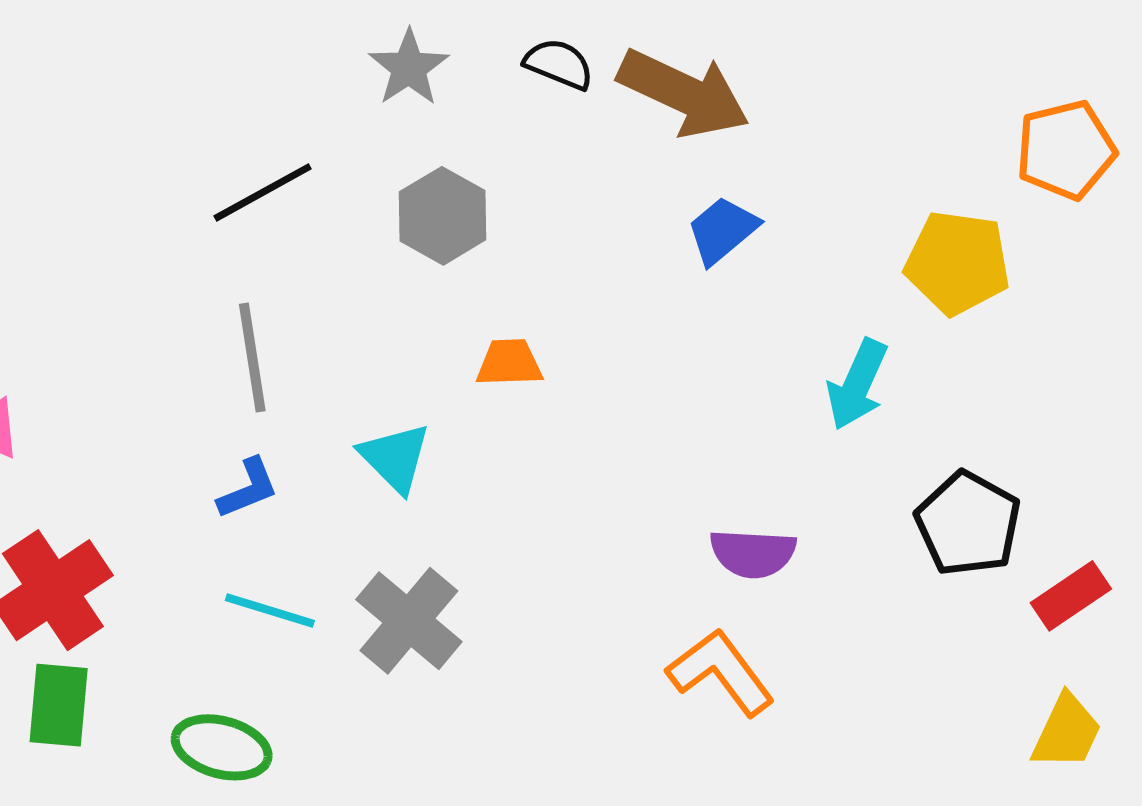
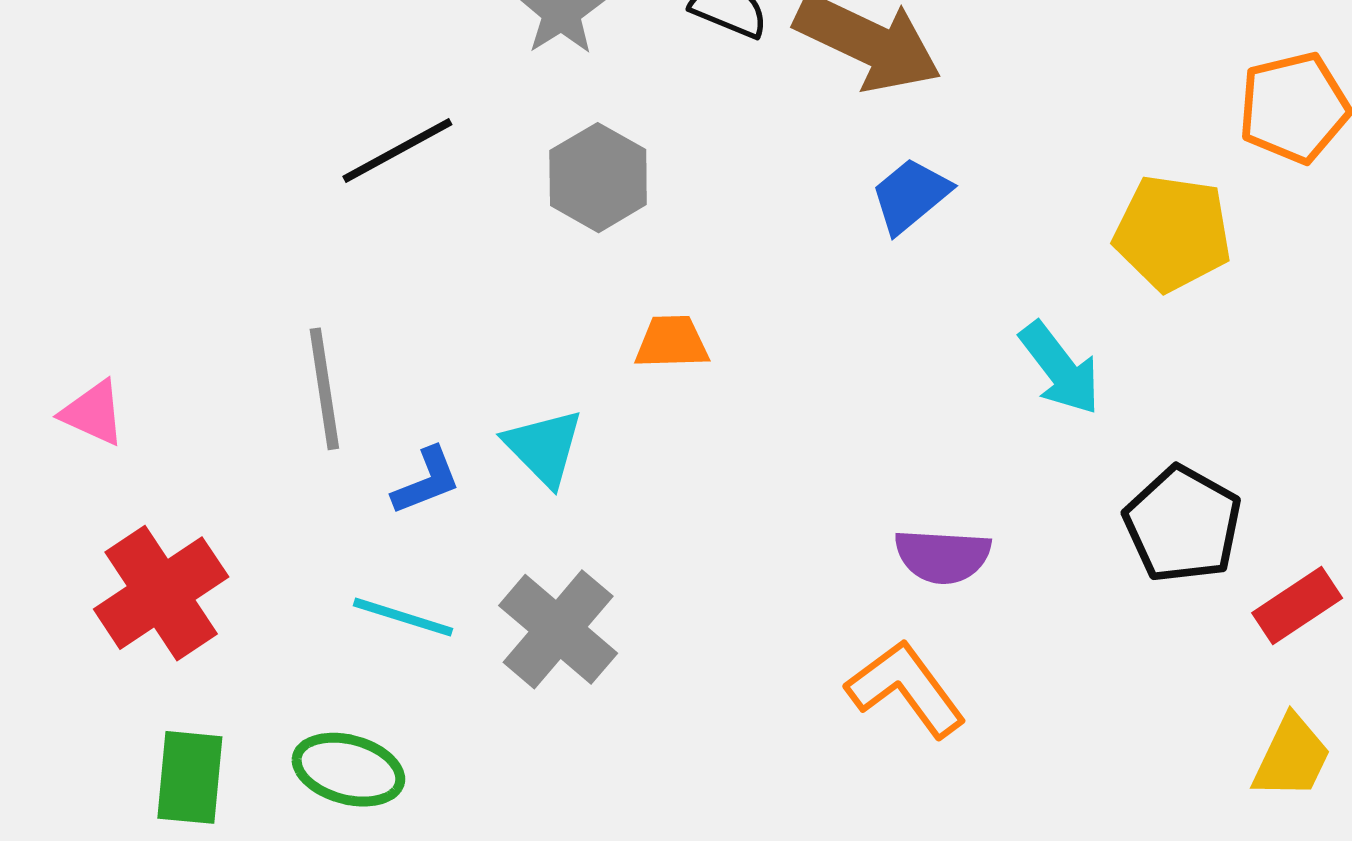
gray line: (252, 357) -> (324, 389), moved
cyan arrow: (857, 384) -> (1060, 368), turned -62
blue L-shape: (248, 488) -> (426, 481), moved
green rectangle: (59, 705) -> (190, 777), moved

